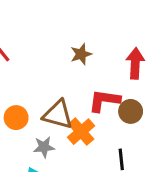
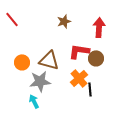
orange cross: (81, 132) -> (79, 78), moved
gray star: (44, 147) -> (40, 81), size x1.5

